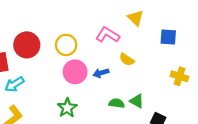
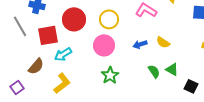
yellow semicircle: (127, 60) -> (163, 42), moved
pink circle: (75, 72) -> (104, 45), moved
green semicircle: (117, 103) -> (154, 71), turned 48

